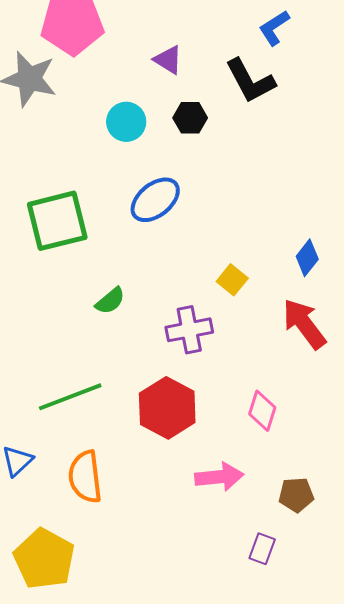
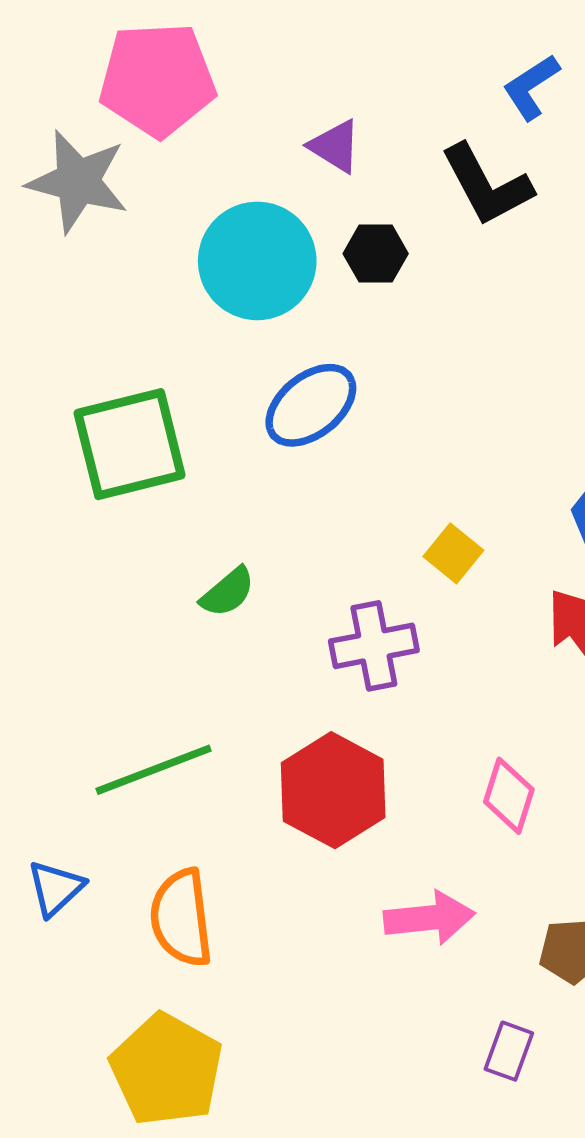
cyan circle: (126, 122) -> (257, 261), size x1.6
yellow pentagon: (44, 559) -> (167, 1070), moved

